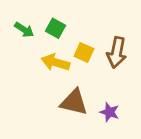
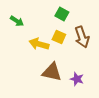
green square: (55, 28) -> (62, 14), moved
brown arrow: (117, 52) -> (82, 37), turned -30

